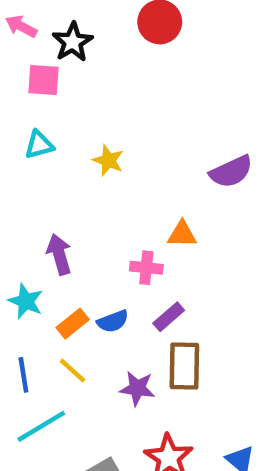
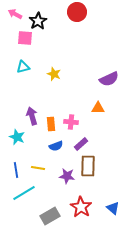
orange triangle: (182, 234) -> (98, 108), moved
orange rectangle: (73, 324) -> (51, 124), moved, turned -56
yellow line: (73, 370) -> (38, 168), turned -32

